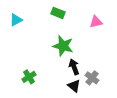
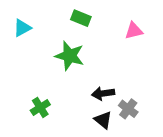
green star: (63, 46) -> (70, 56), moved
black arrow: (74, 67) -> (103, 93), turned -77

